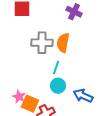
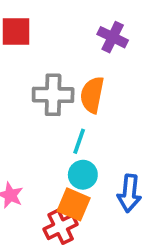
blue arrow: (83, 96) -> (129, 193), turned -108
orange square: (30, 104) -> (74, 204), moved

